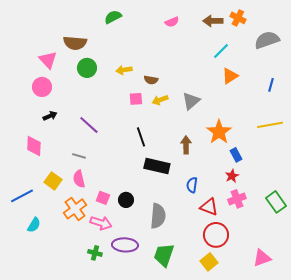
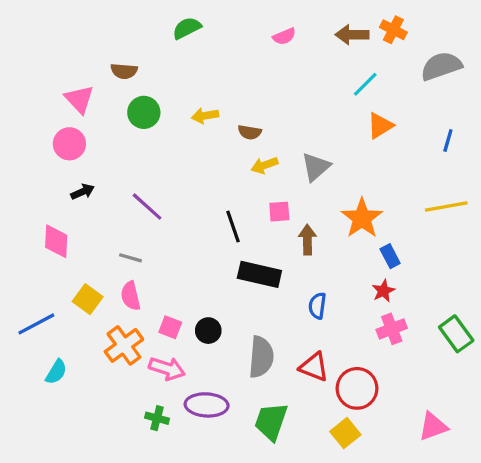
brown semicircle: (75, 43) -> (124, 71), size x0.7
pink square: (136, 99) -> (279, 212), moved
red triangle: (209, 207) -> (314, 367), moved

